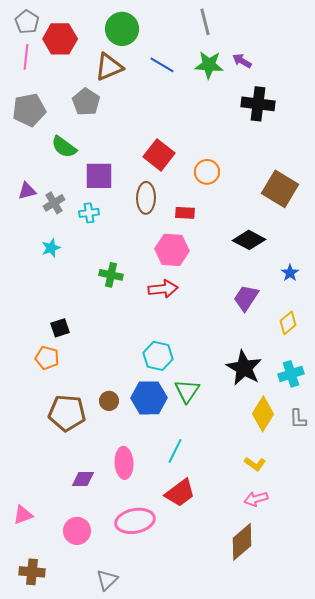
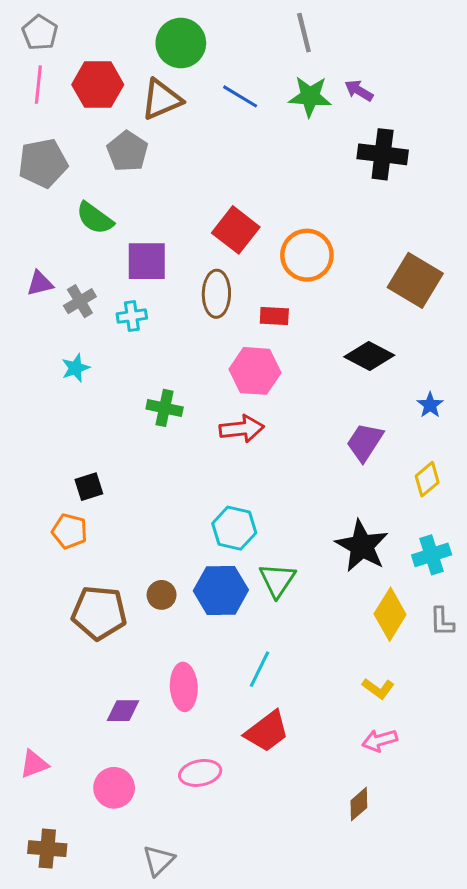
red hexagon: (60, 39) -> (98, 85), moved
orange circle: (207, 172) -> (307, 255), size x1.4
pink ellipse: (135, 521) -> (200, 773), size x0.7
brown diamond: (242, 542) -> (359, 804), size x0.6

